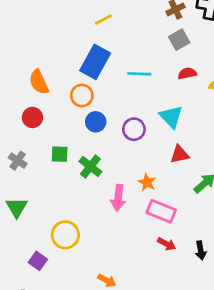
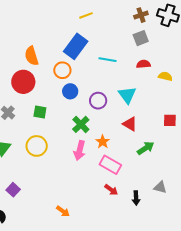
red circle: (32, 117) -> (23, 82), size x1.5
red triangle: (180, 154) -> (130, 124), turned 35
green cross: (90, 166) -> (81, 124), moved
yellow circle: (65, 235) -> (37, 146), moved

